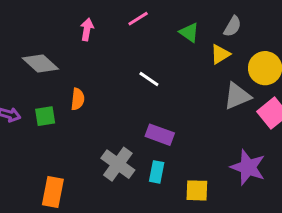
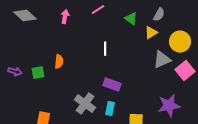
gray diamond: (40, 63) -> (25, 16), moved
white line: (149, 79) -> (105, 49), turned 56
purple star: (248, 167) -> (169, 106), turned -30

